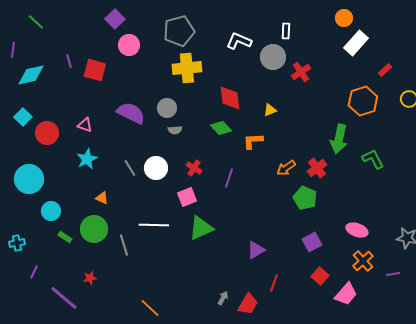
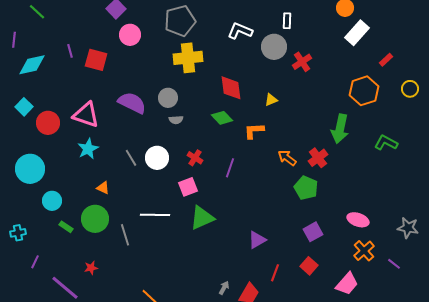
pink triangle: (85, 125) -> (86, 115), size x1.8
green L-shape: (373, 159) -> (386, 143), moved, turned -35
orange arrow: (286, 168) -> (287, 158), turned 72
purple line: (393, 274) -> (394, 264), turned 48
red square: (320, 276) -> (309, 266), moved

